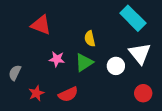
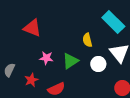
yellow semicircle: (90, 39) -> (87, 40), moved
red star: (36, 93) -> (31, 80), moved

